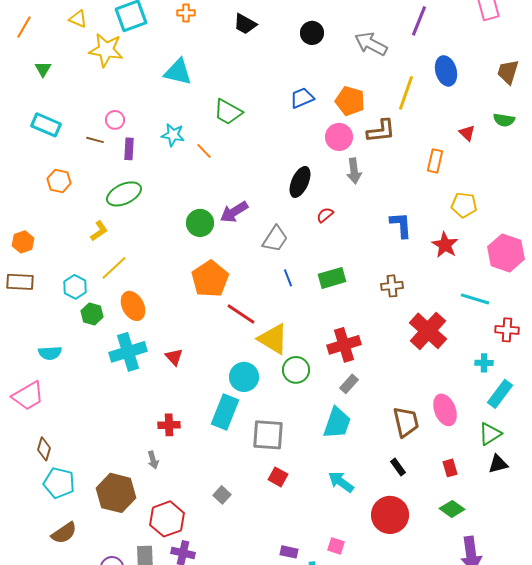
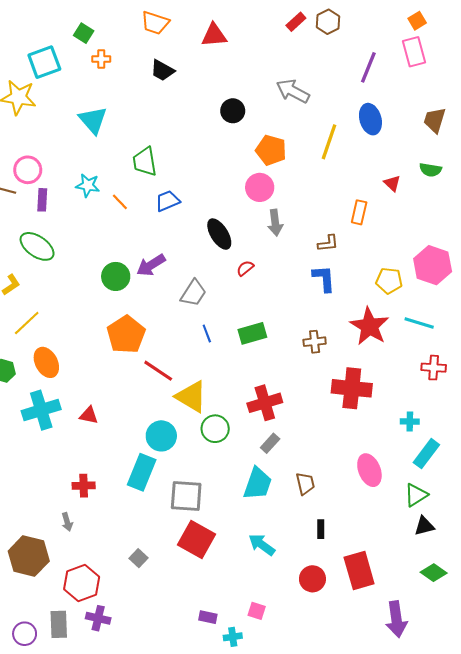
purple line: (419, 21) -> (368, 67), moved
black circle: (312, 33) -> (233, 111), moved
cyan triangle: (178, 72) -> (93, 120), turned 36
blue trapezoid: (302, 98) -> (168, 201), moved
green trapezoid: (228, 112) -> (145, 162), turned 52
pink circle: (115, 120) -> (28, 170), size x1.4
brown L-shape: (381, 131) -> (328, 243), moved, size x0.7
black ellipse: (300, 182) -> (219, 234), turned -56
green ellipse: (124, 194) -> (37, 246), turned 60
yellow pentagon: (464, 205) -> (389, 281), moved
red star: (445, 245) -> (369, 326), moved, size x1.4
pink hexagon: (506, 253) -> (433, 265), moved
cyan line: (475, 299) -> (419, 323), moved
red cross: (507, 330) -> (434, 368), moved
red cross: (428, 331) -> (352, 388), turned -36
red triangle: (174, 357) -> (89, 415), turned -36
brown trapezoid: (406, 422) -> (305, 484), moved, size x0.7
black rectangle: (398, 467) -> (321, 529), turned 36
red rectangle: (450, 468) -> (359, 571), moved, size x2.0
red square: (278, 477) -> (196, 539), size x1.8
green diamond: (452, 509) -> (434, 573), moved
red circle: (390, 515) -> (312, 579), size x0.7

